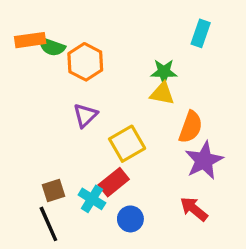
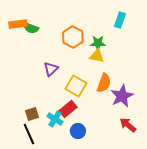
orange hexagon: (85, 62) -> (73, 37), moved
orange semicircle: (191, 127) -> (104, 83), moved
yellow square: (127, 144) -> (76, 86), turned -30
red arrow: (194, 209) -> (128, 125), moved

